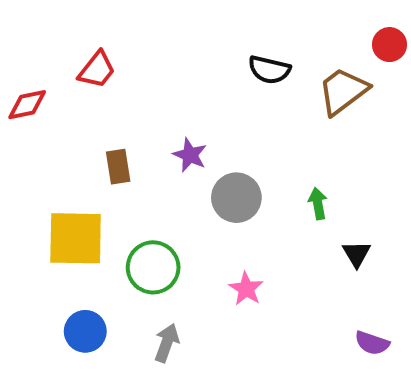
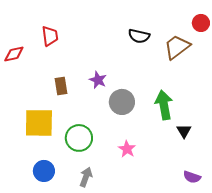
red trapezoid: (97, 70) -> (50, 36), turned -45
green arrow: (318, 203) -> (164, 105), size x1.8

